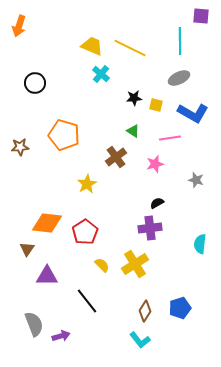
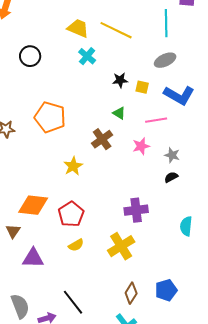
black circle: (35, 83) -> (30, 56), moved
gray star: (196, 180) -> (172, 155), moved
black semicircle: (157, 203) -> (171, 177), moved
yellow semicircle: (102, 265) -> (76, 245), moved, turned 105
black line: (87, 301) -> (73, 302), moved

